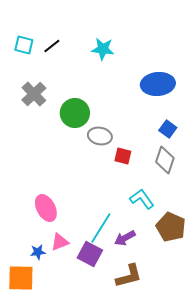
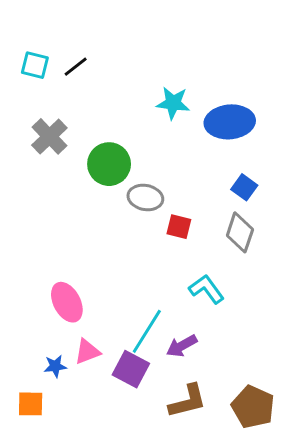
cyan star: (103, 49) -> (173, 103), moved
brown pentagon: (171, 227) -> (253, 407), moved
orange square: (21, 278) -> (31, 404), size x0.7

